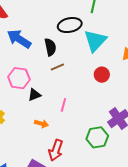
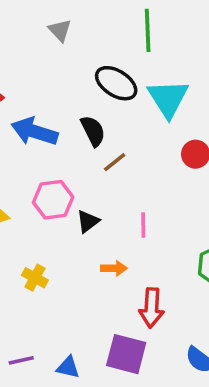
black ellipse: (70, 25) -> (116, 83), turned 60

